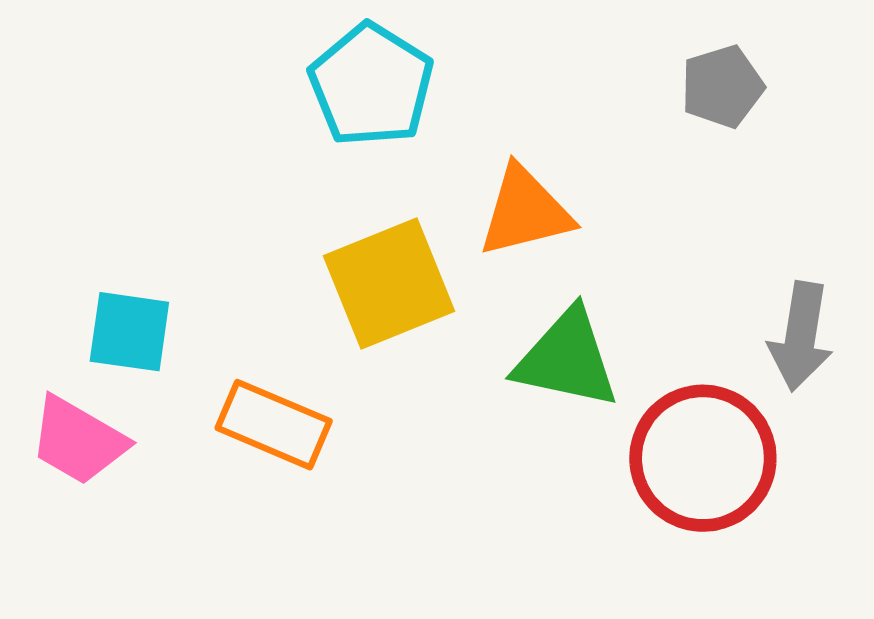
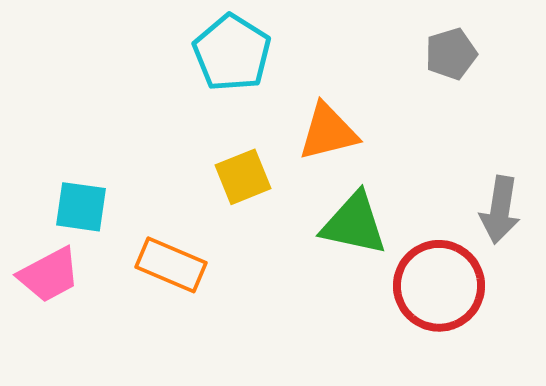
yellow square: (389, 284) -> (243, 177), size x0.7
pink trapezoid: (78, 441) -> (49, 275), turned -58

